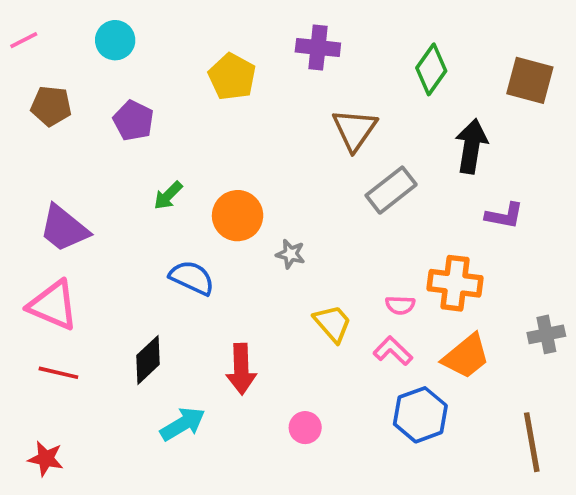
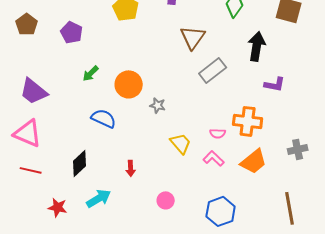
brown pentagon: (51, 106) -> (27, 24), turned 30
red arrow: (241, 369) -> (131, 168), size x0.6
blue hexagon: (420, 415) -> (221, 211), moved
red star: (46, 459) -> (58, 207), moved

